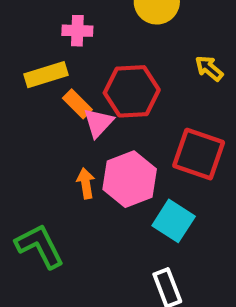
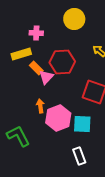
pink hexagon: (130, 179) -> (58, 118), moved
cyan square: (174, 221) -> (82, 124), turned -30

